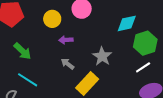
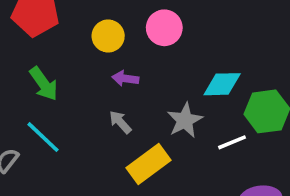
cyan diamond: (127, 23) -> (222, 84), moved
white line: (143, 67) -> (232, 142), moved

